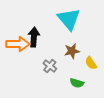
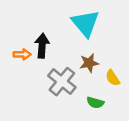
orange arrow: (18, 44) -> (22, 54), size x0.6
gray cross: (50, 66) -> (62, 82), size x1.6

